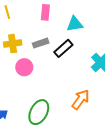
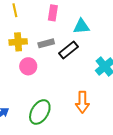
orange arrow: (81, 99) -> (82, 102), turned 140

